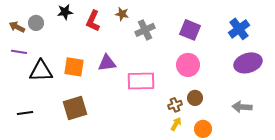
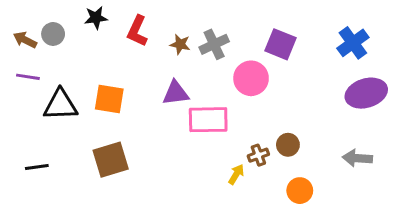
brown star: (122, 14) -> (180, 44), moved
purple triangle: (107, 63) -> (176, 93), moved
pink circle: (188, 65) -> (251, 78), moved
yellow arrow: (176, 124) -> (236, 174), moved

